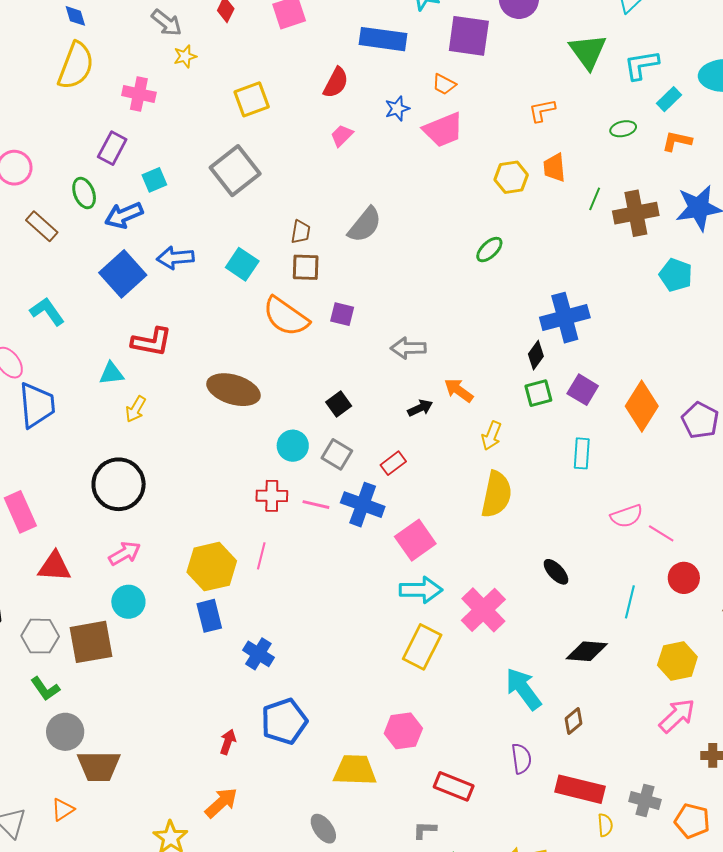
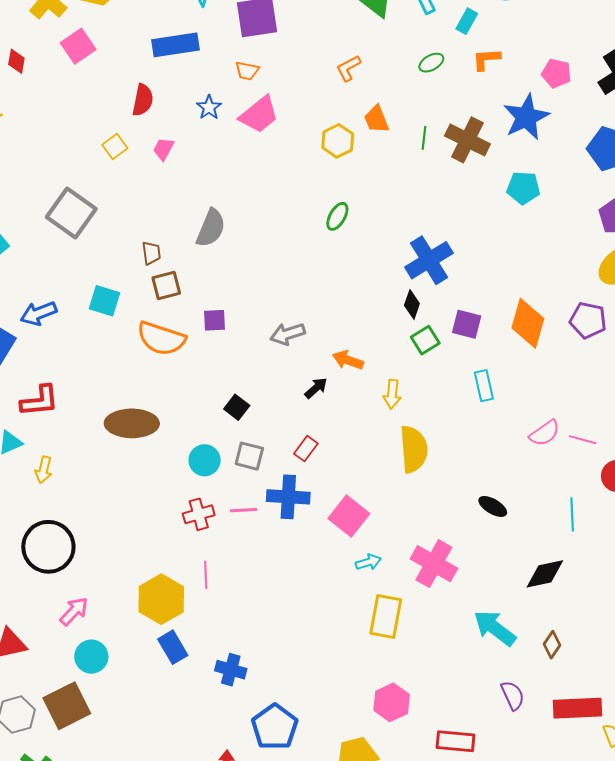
yellow square: (252, 99) -> (115, 147), moved, size x0.7
brown cross: (636, 213) -> (467, 140), turned -36
cyan arrow: (421, 590) -> (368, 562), size x0.6

